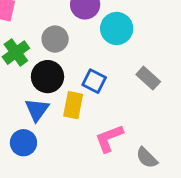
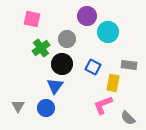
gray rectangle: (148, 78) -> (129, 65), turned -35
yellow rectangle: (73, 105) -> (113, 83), moved

